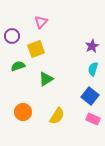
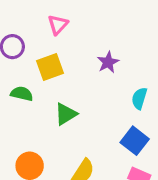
purple star: (92, 46) -> (108, 62), moved
green semicircle: (18, 66) -> (22, 94), turned 32

